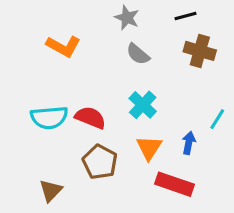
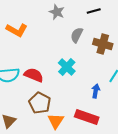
brown cross: (200, 51) -> (103, 44), moved
gray semicircle: (138, 54) -> (77, 35), moved, turned 77
orange triangle: (149, 148) -> (56, 121), moved

